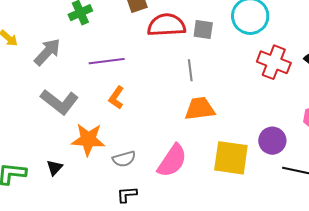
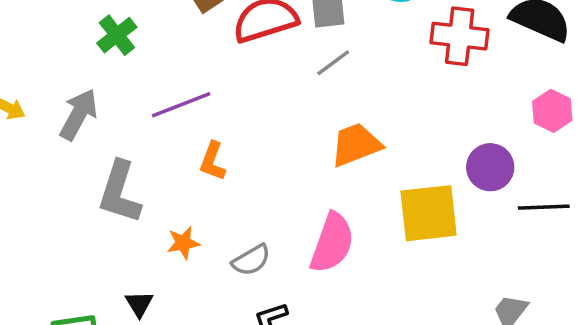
gray line: (190, 70) -> (333, 63), moved, turned 75
gray L-shape: (59, 102) -> (120, 192), turned 84
orange star: (88, 139) -> (183, 243), size x0.6

